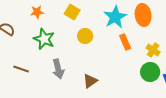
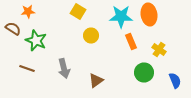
orange star: (37, 12) -> (28, 12), moved
cyan star: (115, 17) -> (121, 16), turned 30
green star: (44, 39) -> (36, 40), moved
green circle: (150, 72) -> (144, 72), moved

